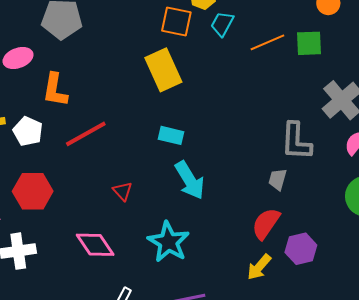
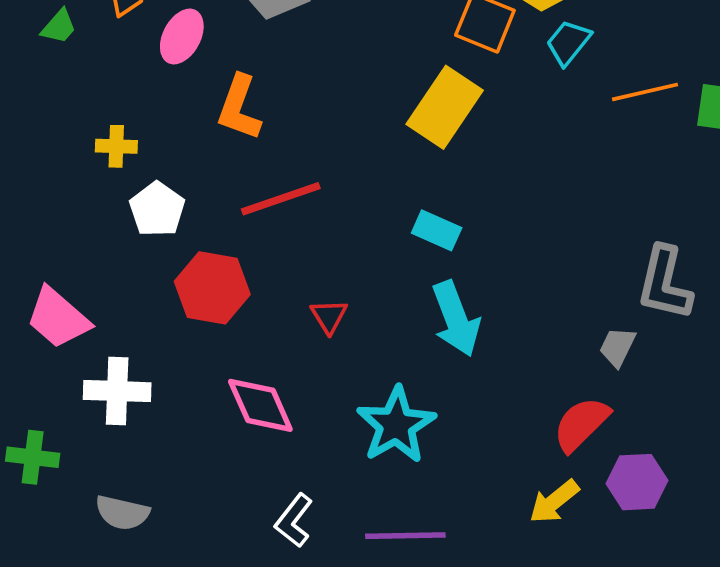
pink ellipse: (18, 58) -> (182, 36), turned -52
yellow rectangle: (163, 70) -> (445, 107), turned 48
white pentagon: (28, 131) -> (157, 209), moved
red hexagon: (33, 191) -> (212, 288), moved

